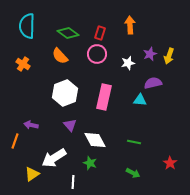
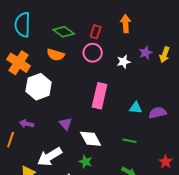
orange semicircle: (60, 56) -> (56, 55), turned -30
orange cross: (23, 64) -> (19, 63), size x1.6
purple semicircle: (153, 83) -> (158, 113), moved
white hexagon: (65, 93) -> (39, 87), moved
cyan triangle: (140, 100) -> (136, 108), moved

